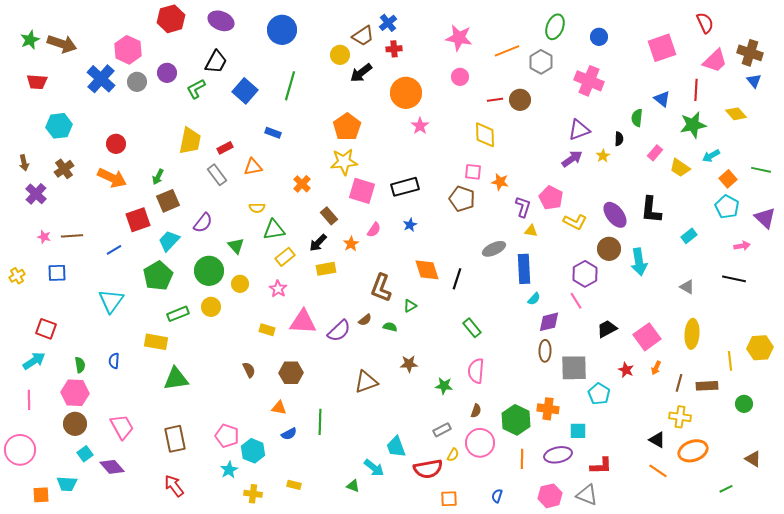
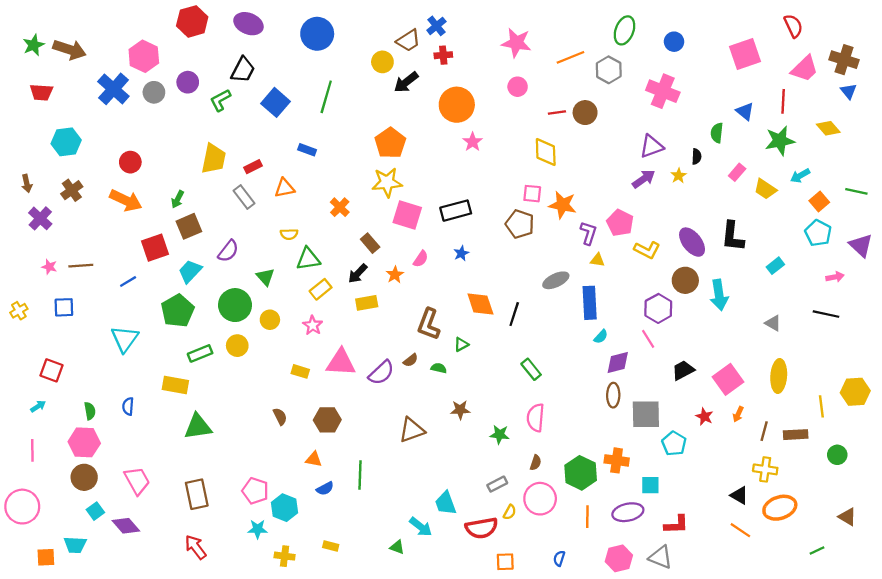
orange star: (500, 182) -> (563, 205), size x1.4
cyan arrow: (34, 361) -> (38, 406), size x0.6
cyan star: (229, 470) -> (258, 529), turned 30

